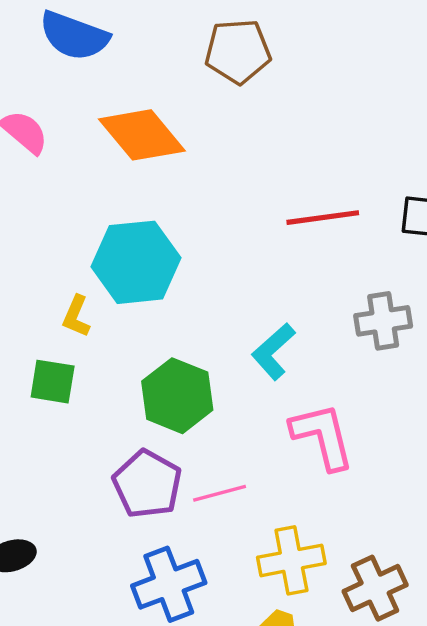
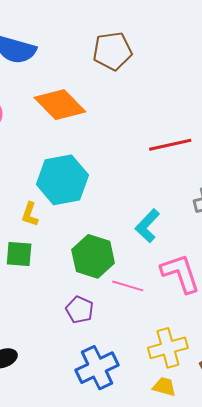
purple pentagon: (147, 484) -> (80, 310), size x0.7
pink line: (220, 493) -> (128, 286), moved, turned 36

